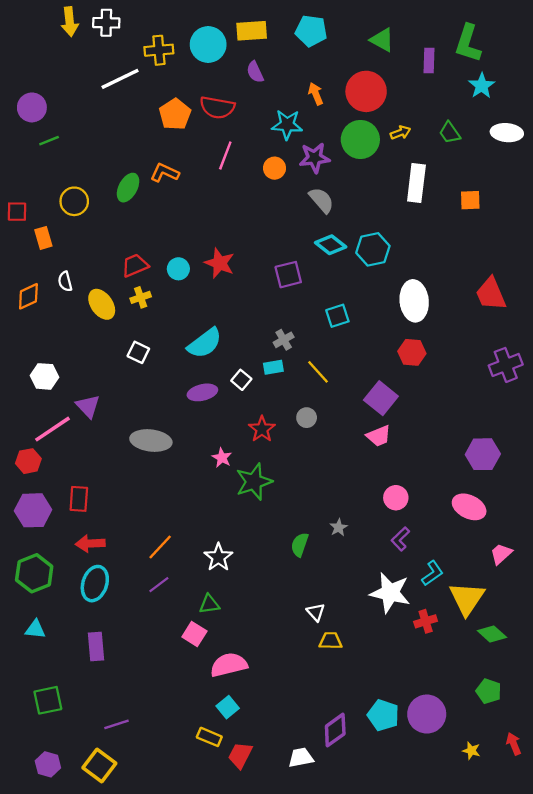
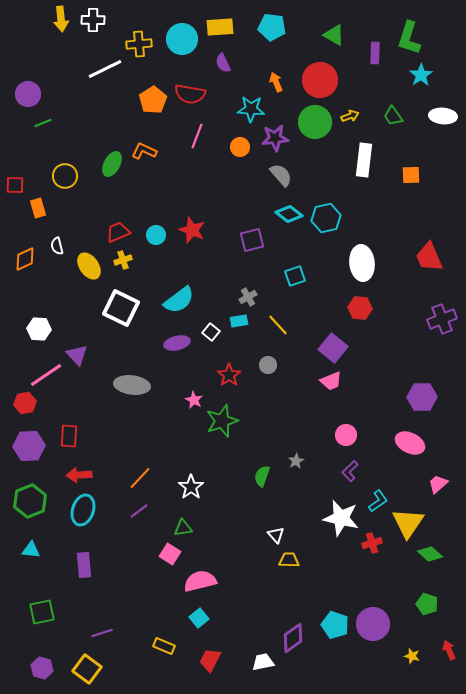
white square: (138, 352) -> (121, 308), size x1.8
yellow rectangle: (209, 737) -> (164, 646), moved

